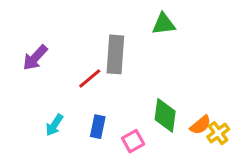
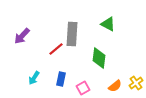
green triangle: (164, 24) -> (108, 24), moved, turned 35
green diamond: (165, 115) -> (99, 58), moved
orange semicircle: (200, 125) -> (115, 86), moved

